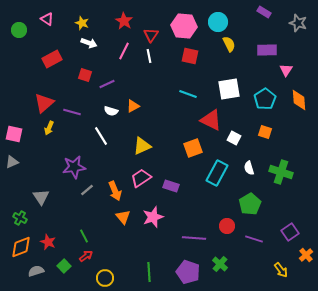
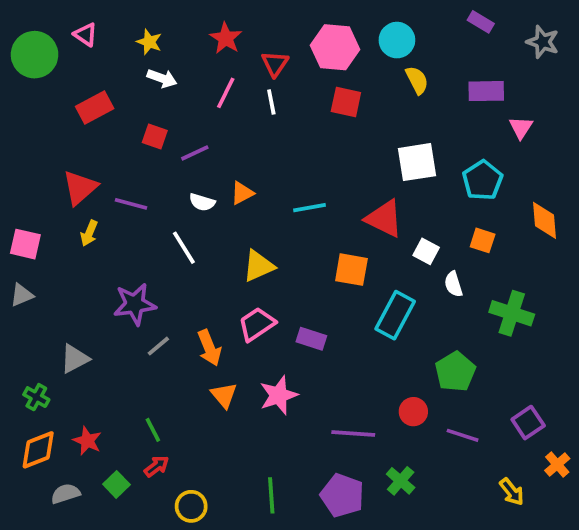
green circle: (19, 30) -> (35, 55), size x1.6
cyan line: (188, 94) -> (310, 208), moved, turned -30
orange diamond: (299, 100) -> (544, 220), moved
orange square: (193, 148) -> (351, 270), turned 30
white semicircle: (249, 168) -> (453, 284), moved
gray triangle: (41, 197) -> (75, 359), turned 36

